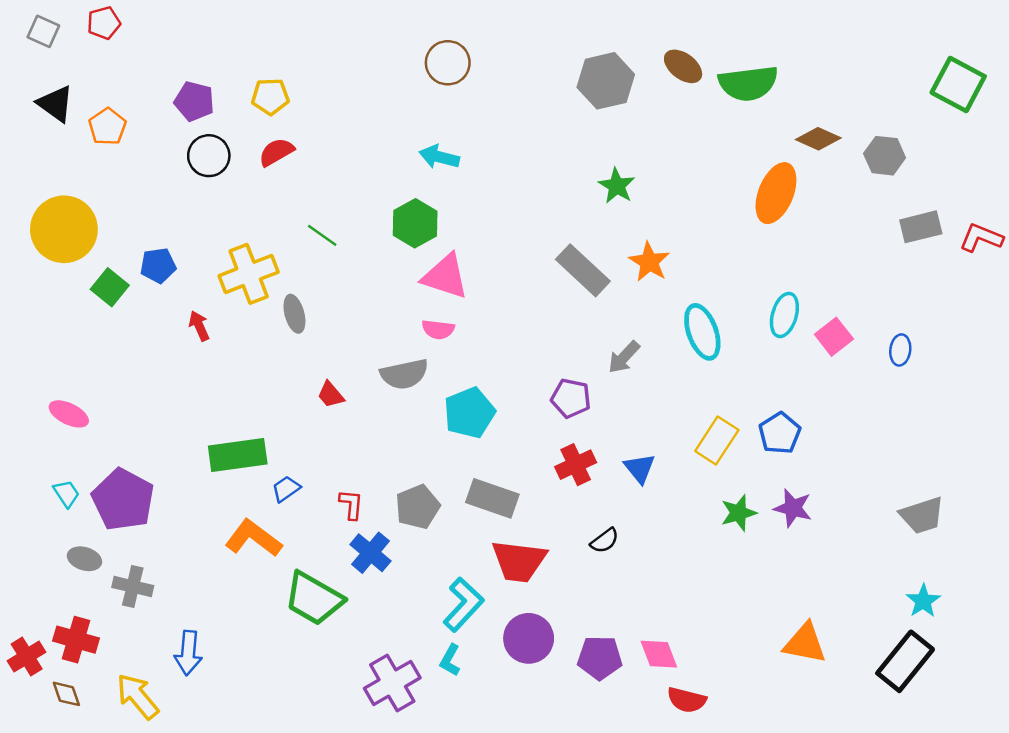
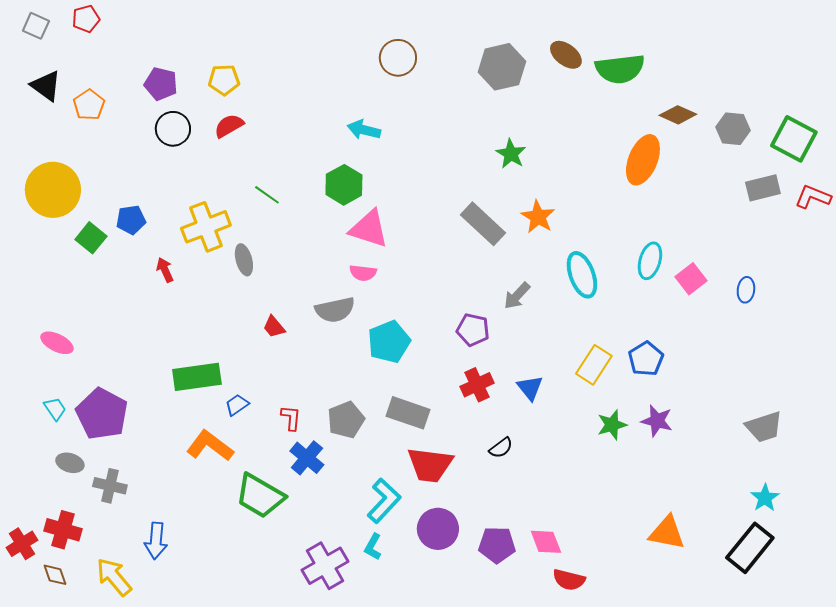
brown circle: (448, 63) -> (398, 58), moved
green square: (958, 84) -> (794, 139), moved

